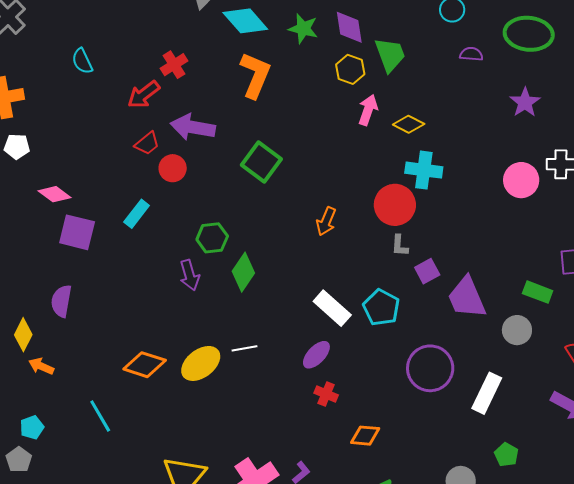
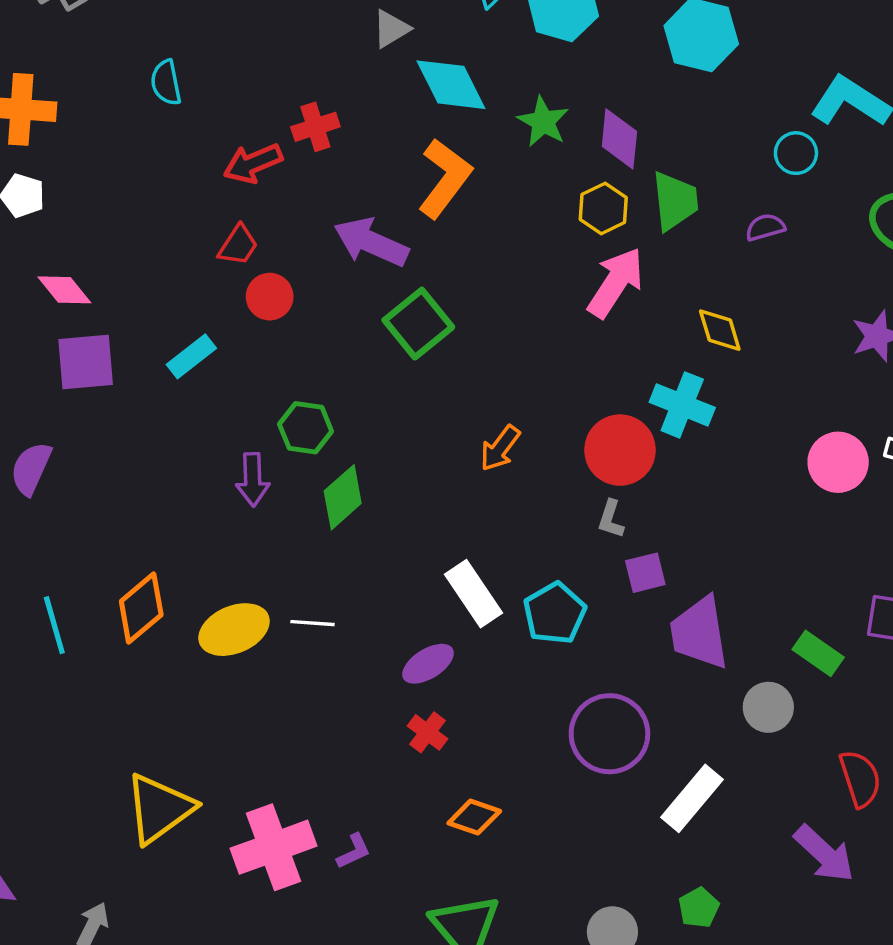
purple semicircle: (471, 54) -> (765, 227), moved, turned -35
pink arrow: (368, 110) -> (616, 283), size x1.4
yellow diamond: (409, 124) -> (720, 330), moved, turned 32
purple arrow: (193, 127) -> (371, 242), moved
red trapezoid: (147, 143) -> (238, 245), turned -32
purple square: (77, 232) -> (86, 362), turned -33
orange diamond: (145, 365) -> (141, 608), turned -72
cyan line: (100, 416) -> (54, 625), moved

